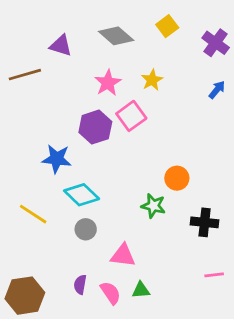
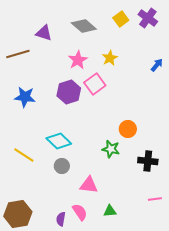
purple cross: (216, 43) -> (148, 18), moved
blue star: (57, 159) -> (25, 97), moved
purple semicircle: (80, 285) -> (61, 219), moved
green triangle: (141, 290) -> (110, 211), moved

